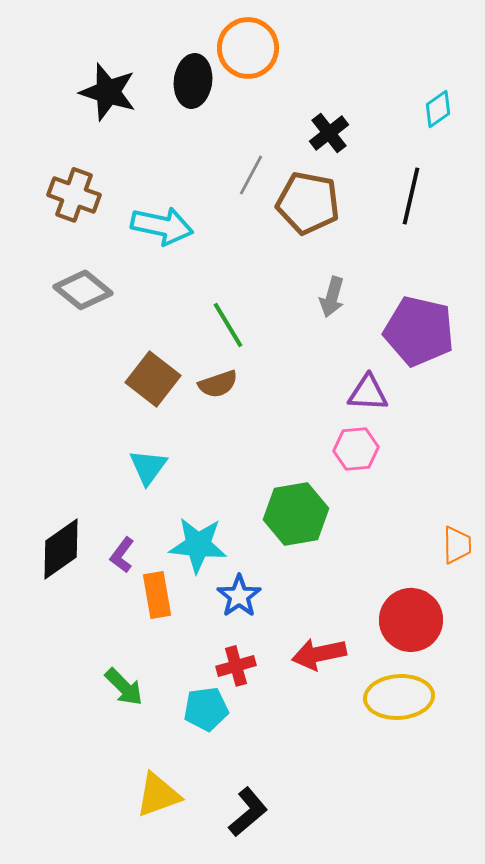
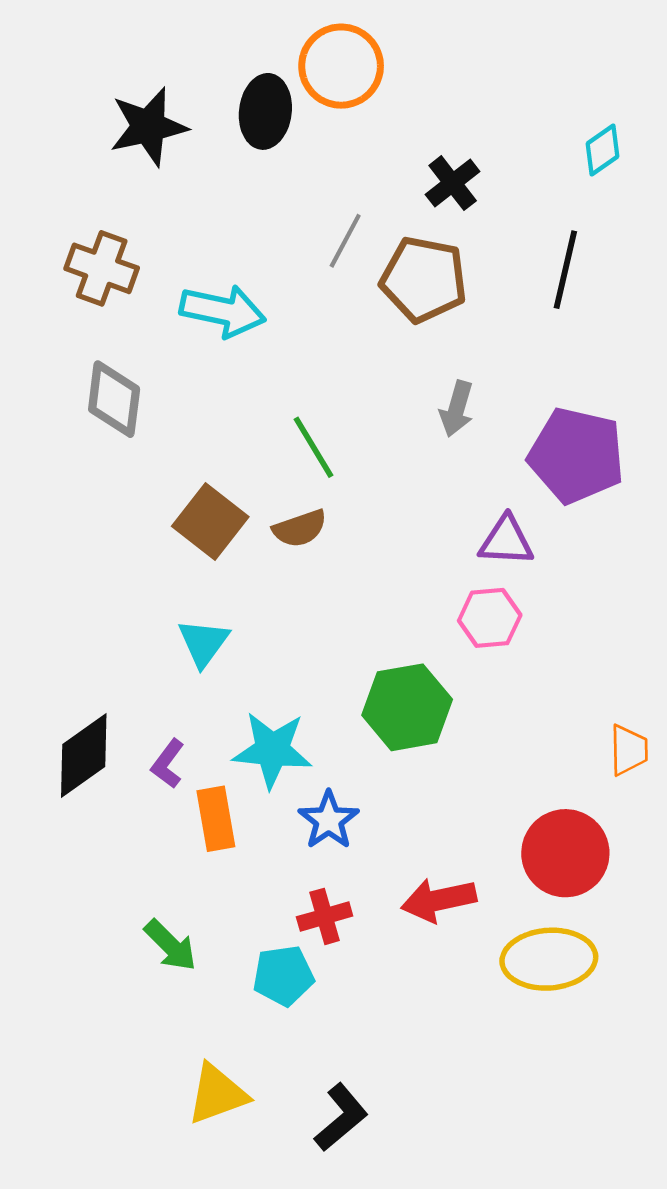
black star: (108, 92) -> (148, 127), turned -30
gray diamond: (83, 290) -> (114, 399), turned 58

